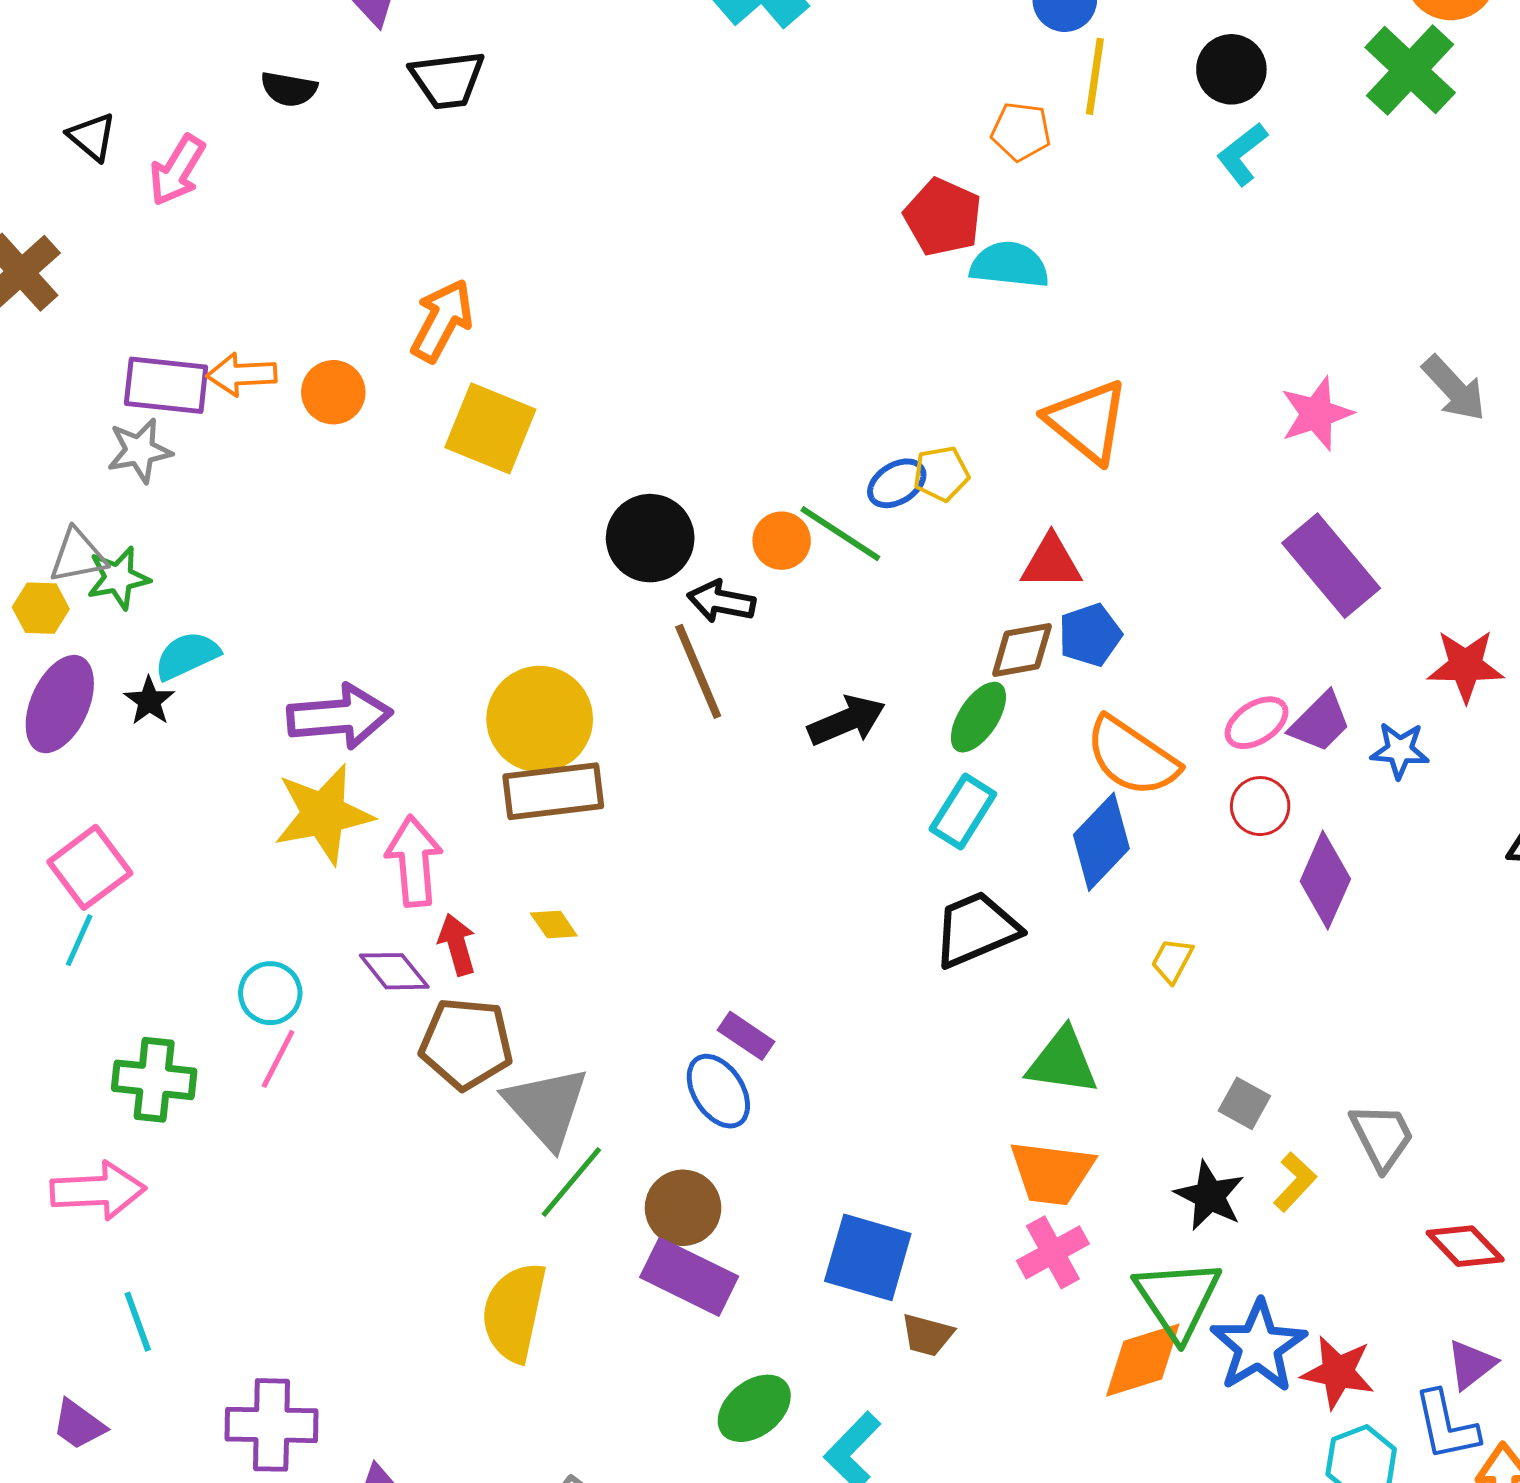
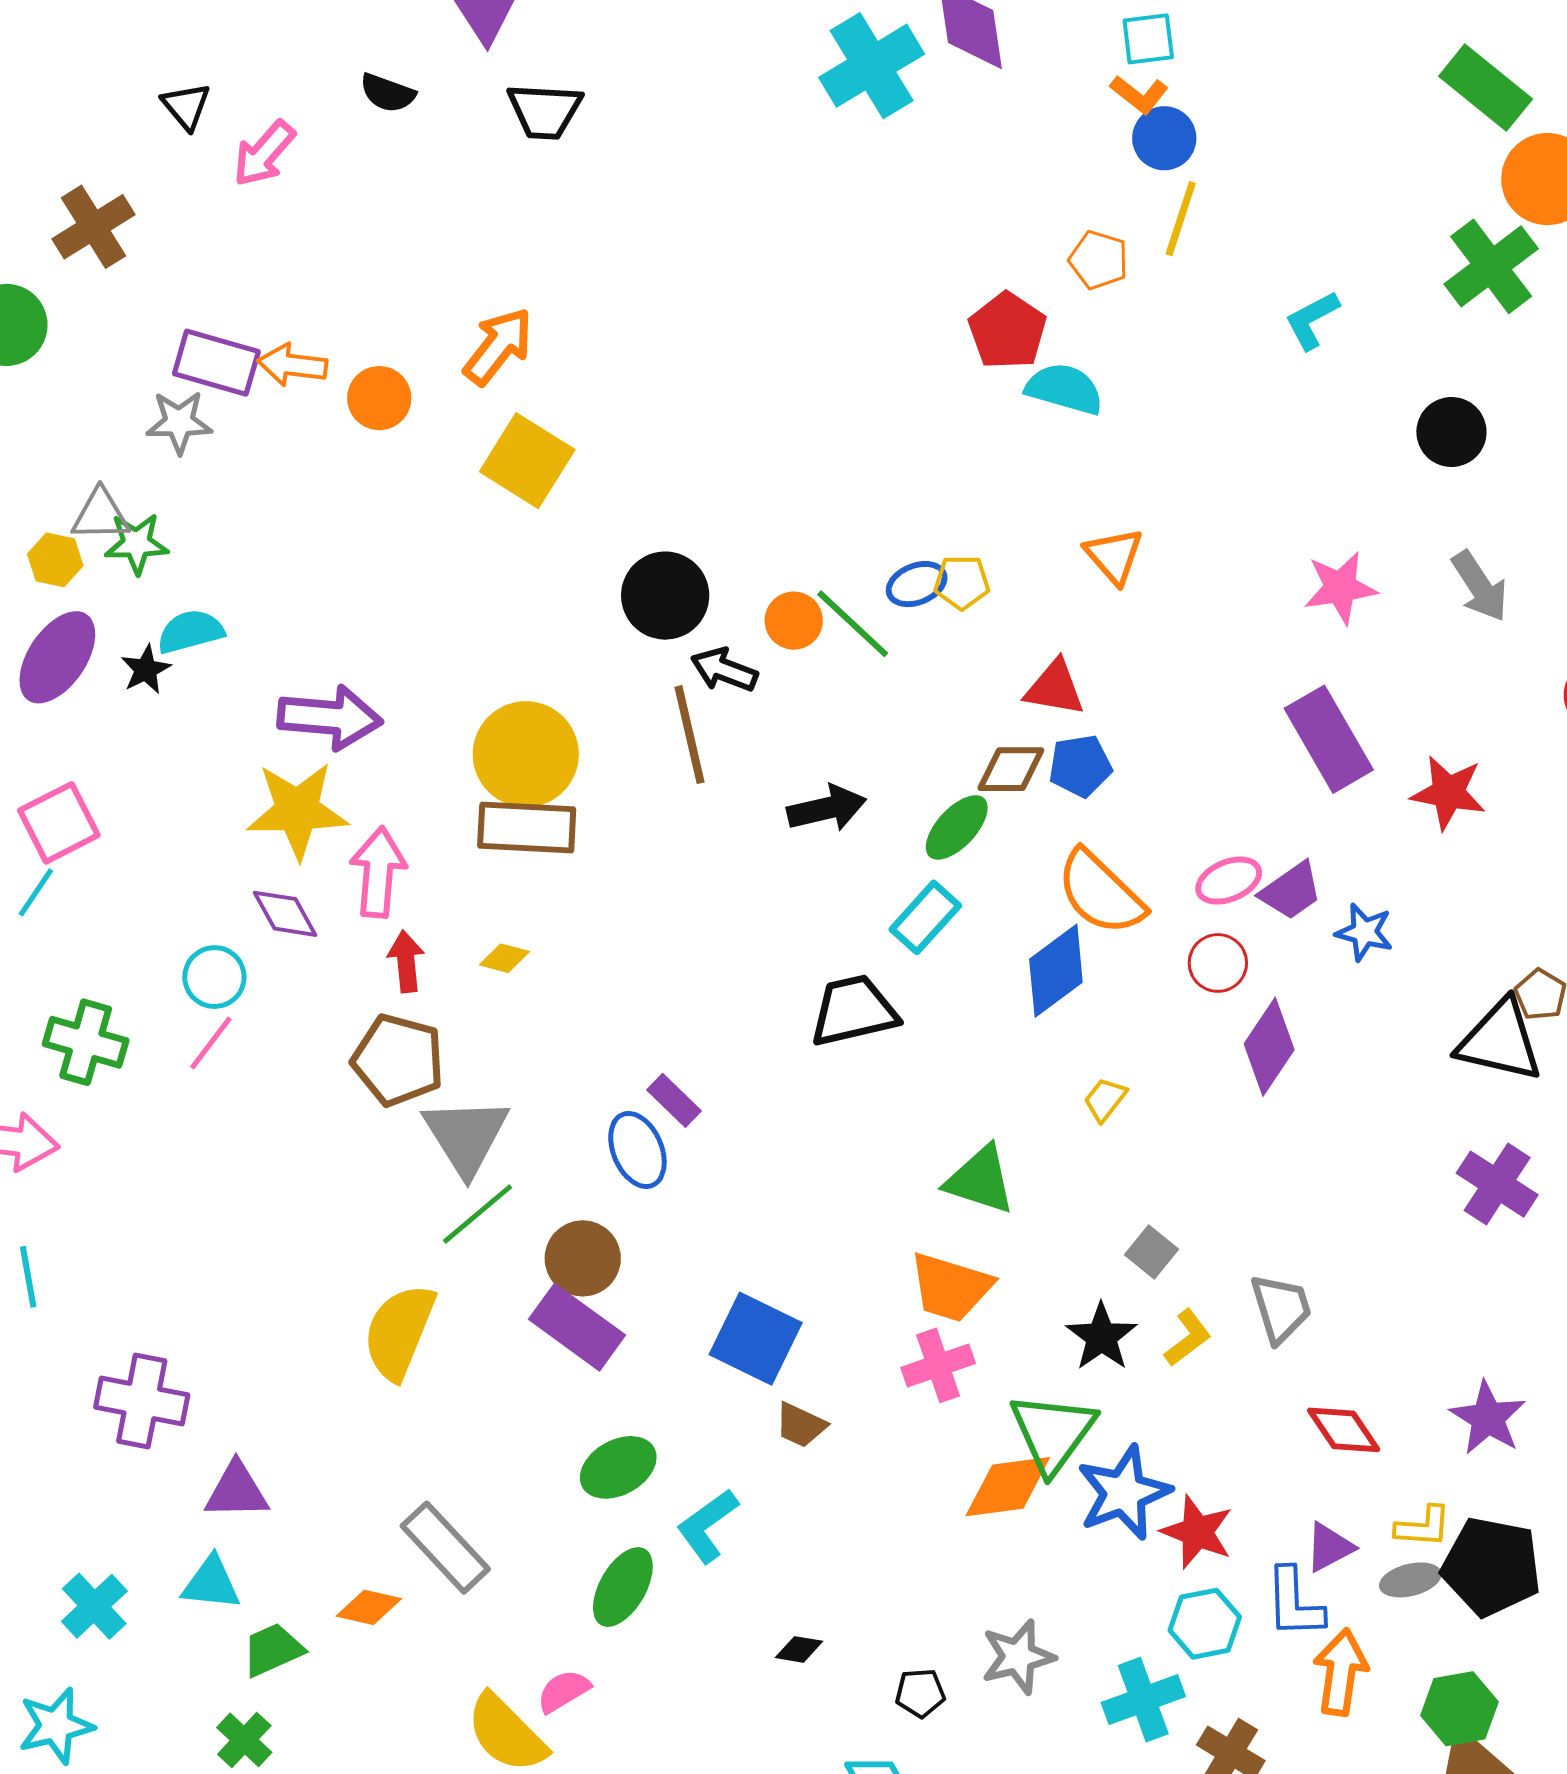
black circle: (1231, 69) -> (1451, 432), moved
orange triangle: (1087, 421) -> (1114, 556), size x0.7
red star: (1466, 666) -> (1448, 793), moved
yellow diamond: (554, 924) -> (504, 958), turned -51
black trapezoid: (976, 929) -> (854, 1011), moved
purple diamond: (394, 971) -> (285, 914), moved

